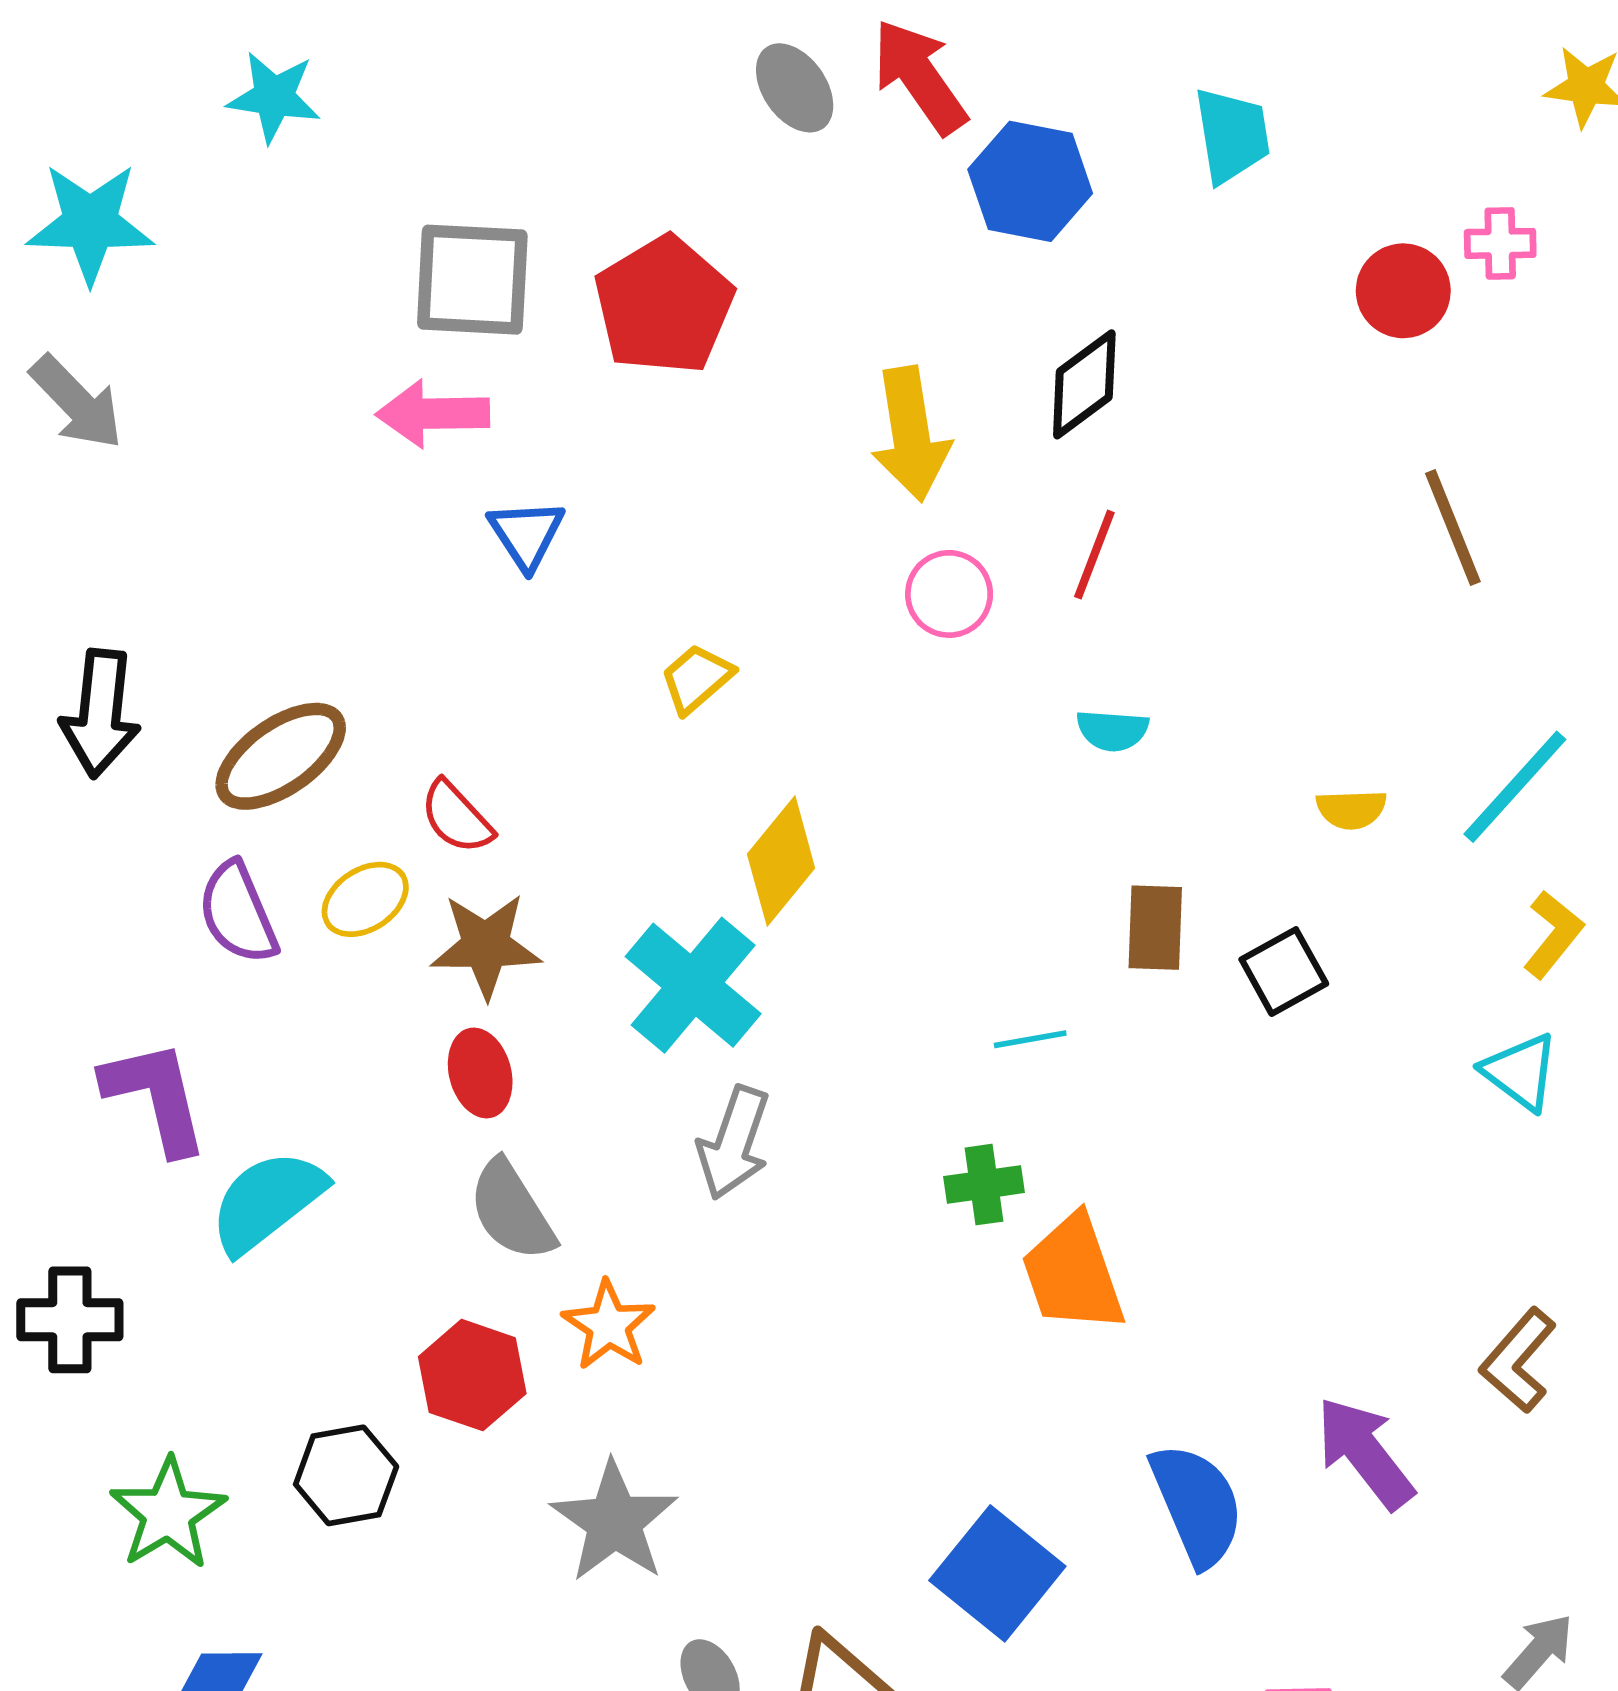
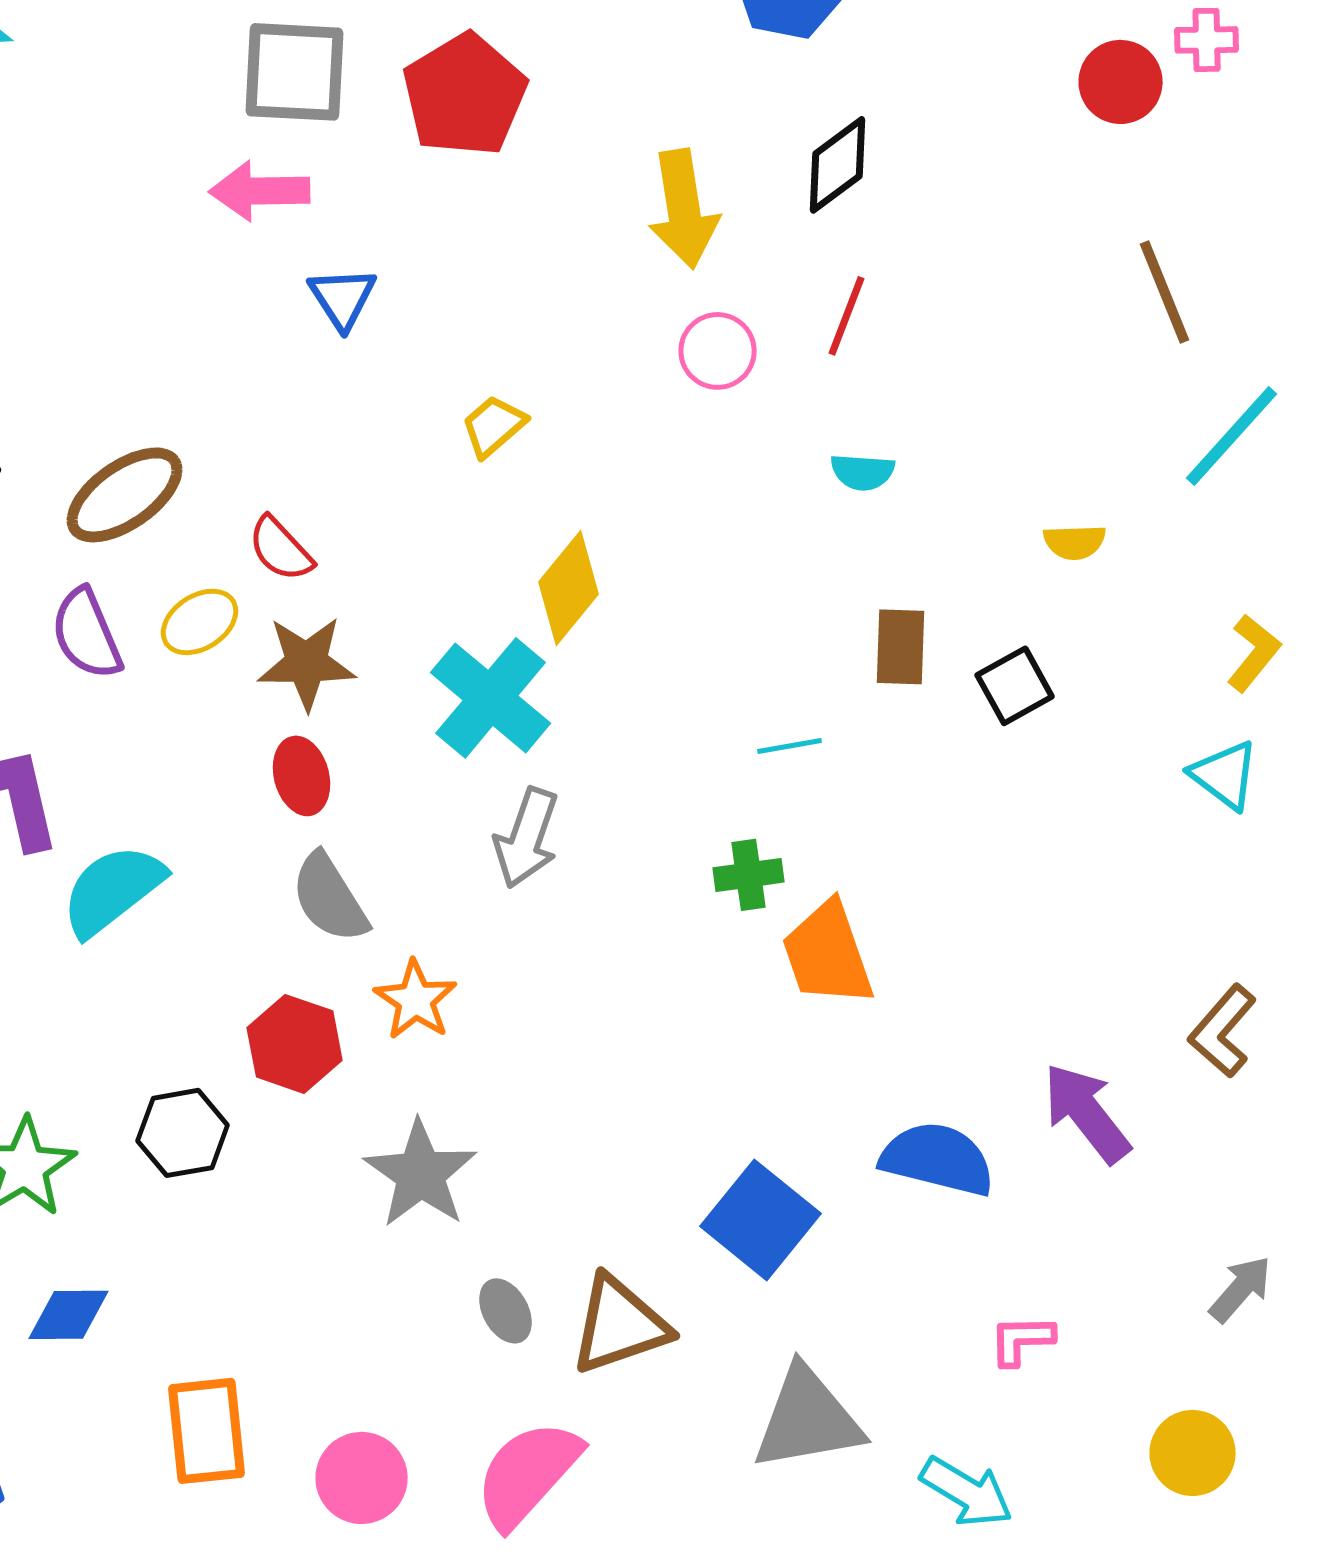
cyan line: (1515, 787) -> (1232, 436), moved
blue semicircle: (1197, 1505) -> (938, 1159), turned -53

